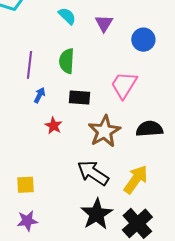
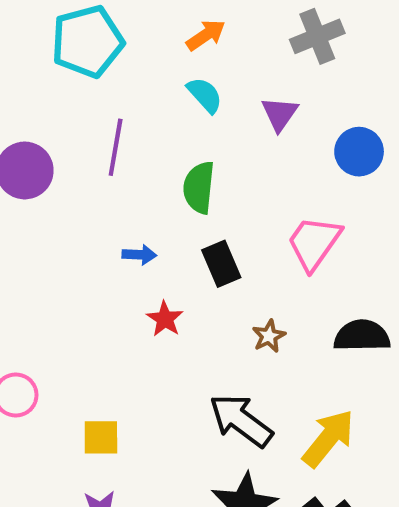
purple line: (30, 65) -> (116, 147), moved
blue arrow: (40, 95) -> (139, 255), turned 63
black rectangle: (79, 97) -> (221, 264), turned 60
brown star: (104, 131) -> (269, 336), size x0.5

